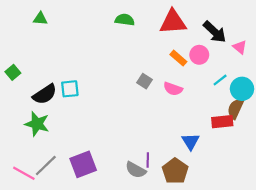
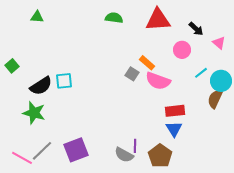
black arrow: (215, 32) -> (196, 29), size x0.7
orange rectangle: (178, 58) -> (147, 63), moved
pink semicircle: (173, 89) -> (158, 81), size x1.4
red rectangle: (222, 122) -> (175, 111), moved

